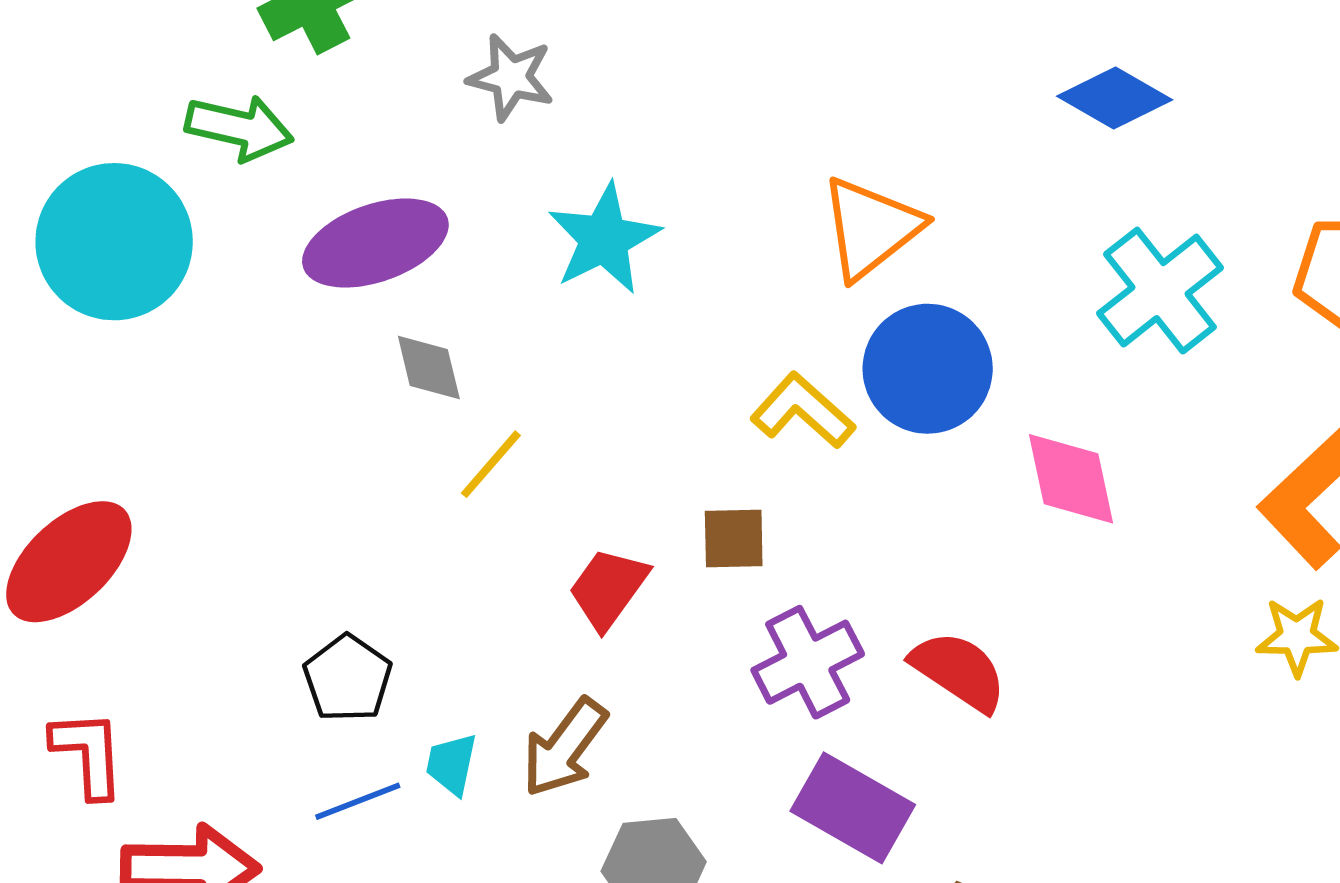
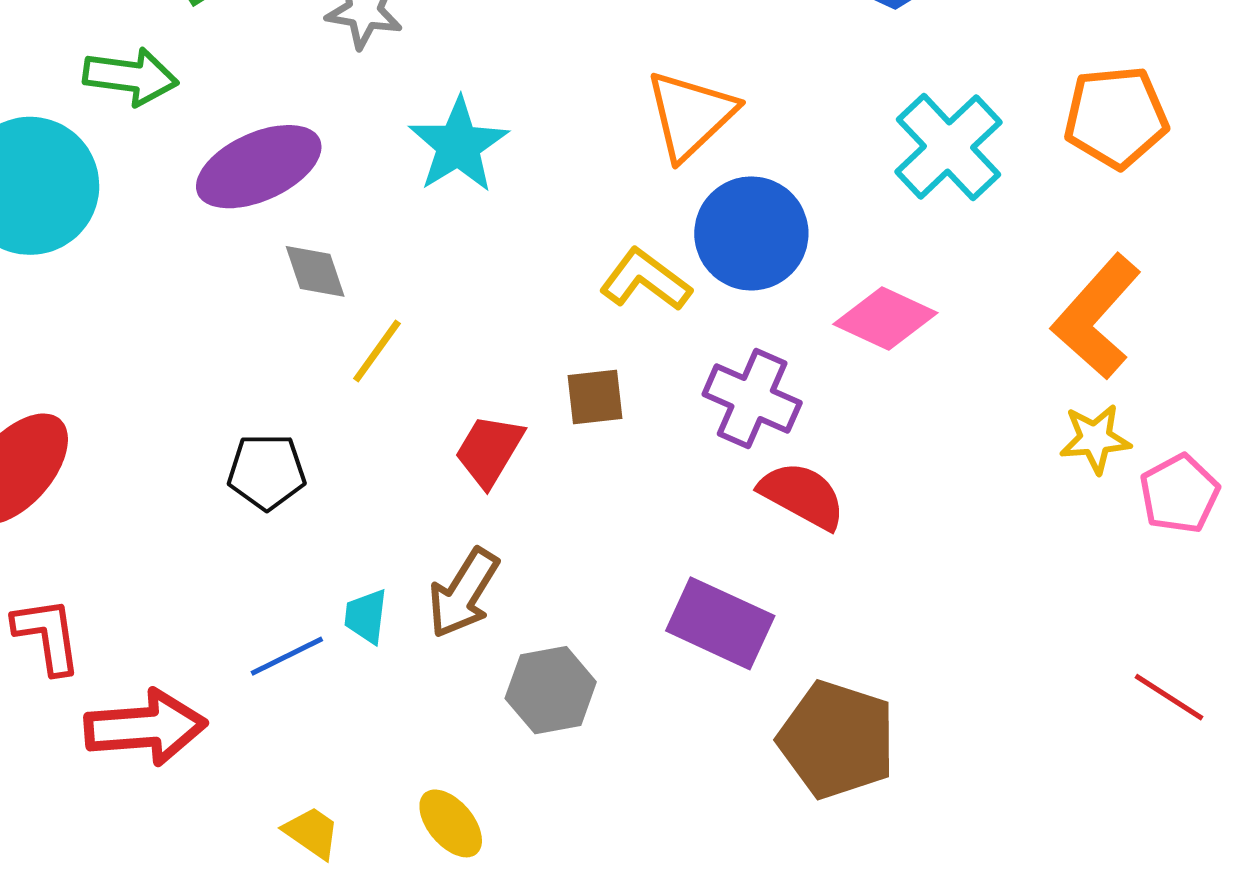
pink diamond: (1071, 479) -> (885, 318), turned -48
purple cross: (808, 662) -> (752, 398), moved, turned -34
black pentagon: (348, 678) -> (267, 472), moved, turned -30

